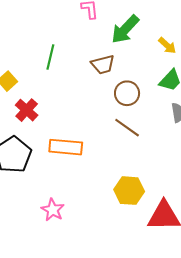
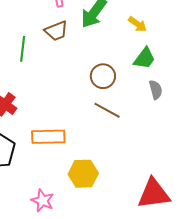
brown trapezoid: (103, 65) -> (56, 31), moved
yellow hexagon: (129, 191) -> (83, 174), moved

